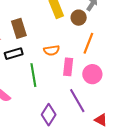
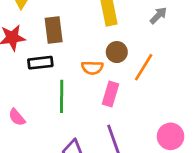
brown circle: (79, 18) -> (117, 52), moved
pink circle: (92, 74) -> (171, 136), moved

